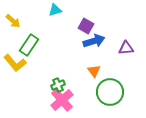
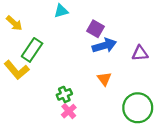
green circle: (110, 92) -> (138, 108), moved
pink cross: (62, 100) -> (69, 111), size x0.6

